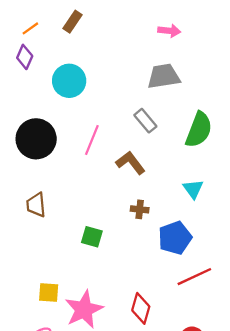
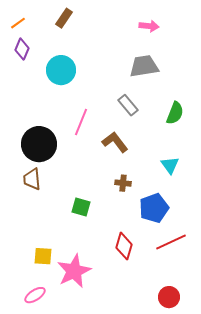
orange line: (30, 28) -> (18, 23), moved
green semicircle: (199, 130) -> (175, 113), size x0.7
black circle: (36, 139) -> (39, 144), moved
red diamond: (141, 308) -> (124, 246), moved

